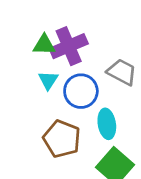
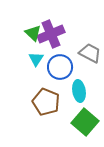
green triangle: (44, 45) -> (33, 33), turned 42

